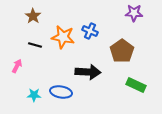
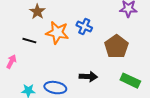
brown star: (33, 16) -> (37, 12), moved
black arrow: (88, 72) -> (88, 77), moved, size x0.7

